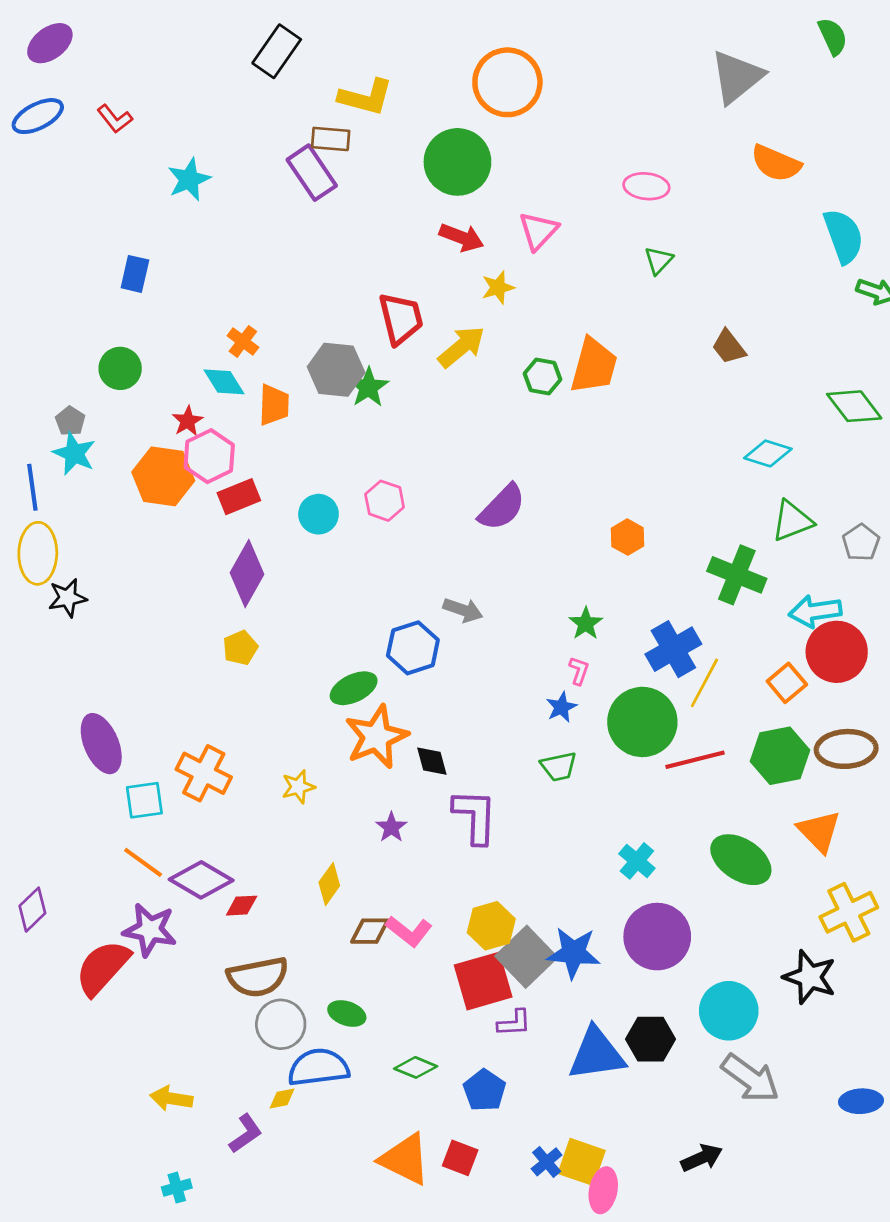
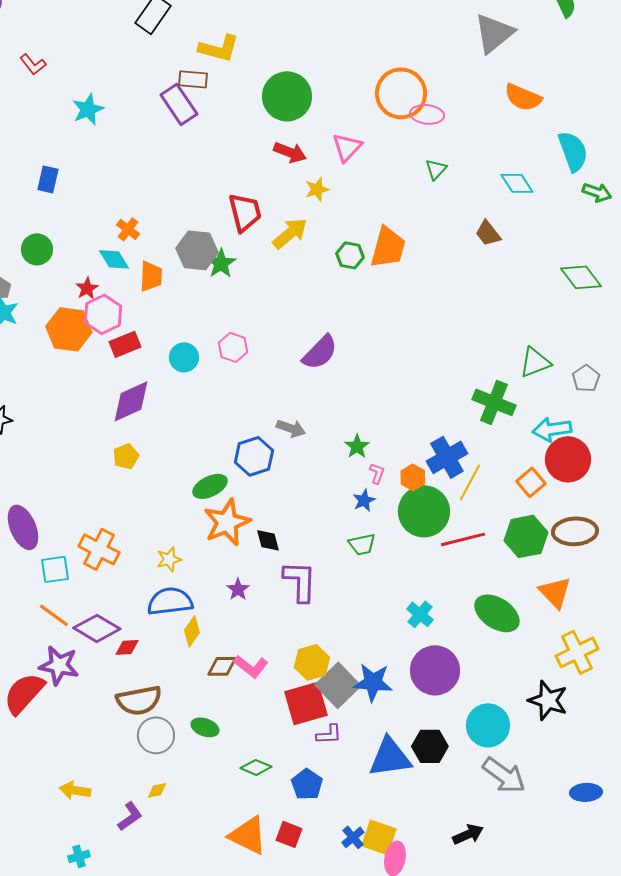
orange circle: (507, 82) -> (401, 93), moved
cyan diamond: (768, 453) -> (517, 183), moved, turned 40
orange hexagon: (628, 537) -> (413, 477), moved
purple diamond: (247, 574) -> (131, 401), turned 36
green star: (586, 623) -> (357, 446), moved
blue semicircle: (318, 1067) -> (170, 601), moved

